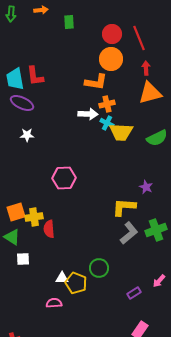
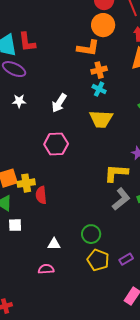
white arrow: (88, 114) -> (59, 103), moved, turned 120
yellow trapezoid: (121, 132) -> (101, 119), moved
yellow pentagon: (76, 283) -> (98, 260), moved

